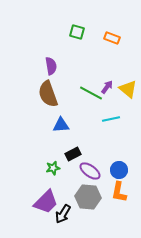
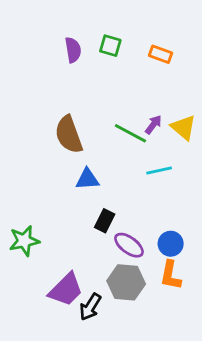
purple semicircle: (51, 66) -> (73, 50), moved
black rectangle: (73, 154) -> (105, 221), turned -35
green star: (53, 168) -> (24, 241), moved, size x1.5

